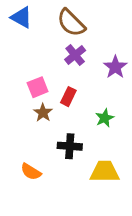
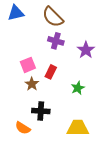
blue triangle: (21, 17) -> (16, 13), turned -42
purple cross: (75, 55) -> (56, 41), turned -35
black cross: (70, 146) -> (41, 111), moved

